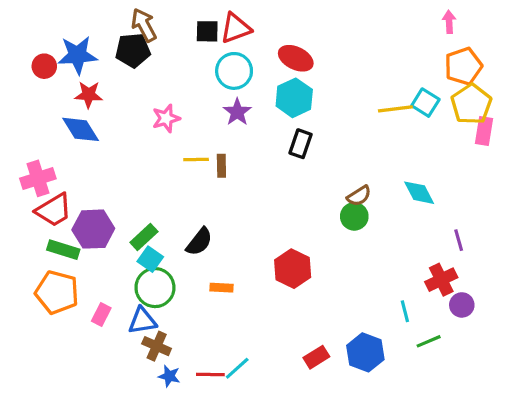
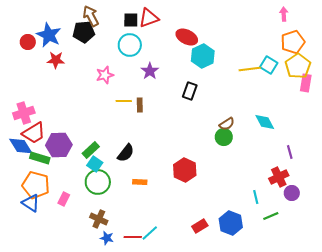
blue star: (77, 55) -> (49, 35), turned 30
cyan circle: (234, 71) -> (130, 45), moved
cyan hexagon: (294, 98) -> (203, 56), moved
blue diamond: (81, 129) -> (21, 146), moved
blue triangle: (142, 321) -> (31, 203), moved, turned 42

